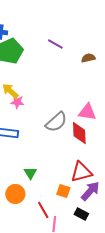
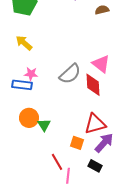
pink star: (17, 102) -> (31, 74), moved
pink triangle: (87, 112) -> (101, 64), turned 30
orange circle: (15, 194) -> (29, 118), moved

